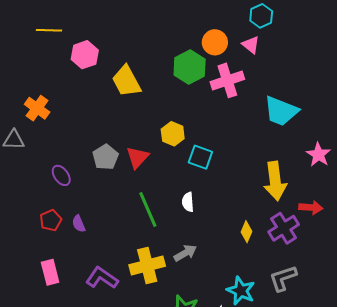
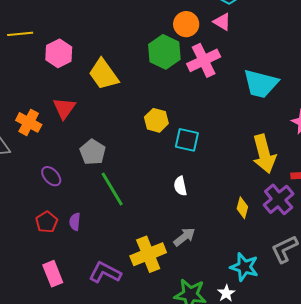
orange cross: (37, 108) -> (29, 122), moved
red triangle: (137, 157) -> (64, 108), moved
green line: (148, 210) -> (112, 189), moved
purple semicircle: (79, 224) -> (75, 222), turned 36

